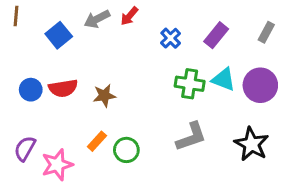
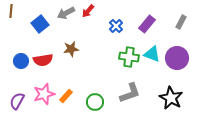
brown star: (104, 96) -> (71, 49), moved
green circle: (126, 150) -> (95, 102), moved
pink star: (57, 165) -> (44, 94), moved

